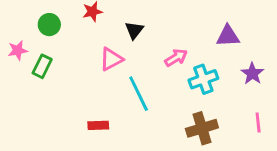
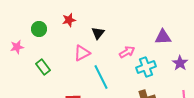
green rectangle: (42, 66) -> (43, 67), moved, turned -63

